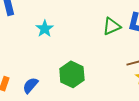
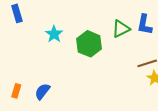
green hexagon: (72, 74) -> (89, 44), moved

